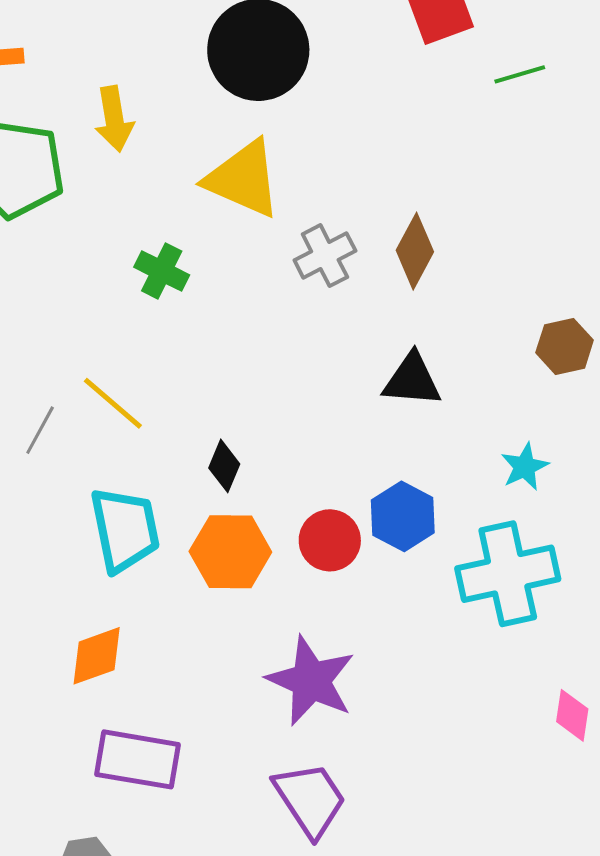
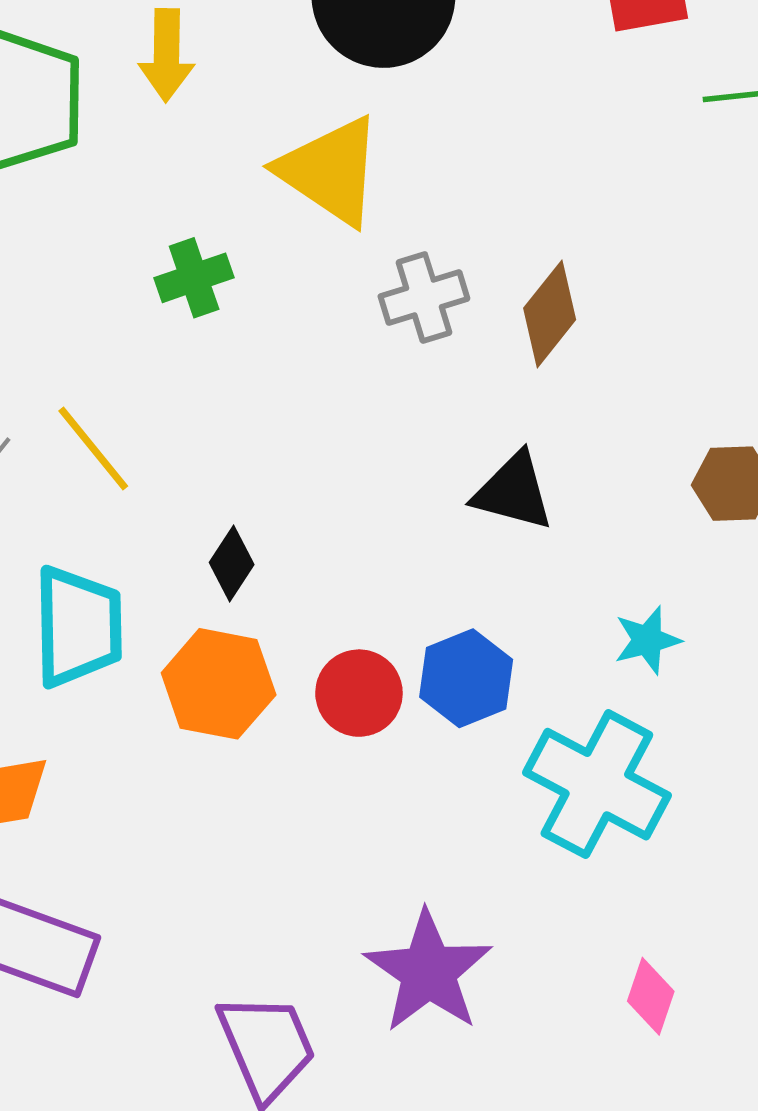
green cross: (162, 271) -> (194, 278), turned 34
cyan cross: (508, 574) -> (597, 784), turned 30
purple star: (311, 681) -> (428, 972), moved

